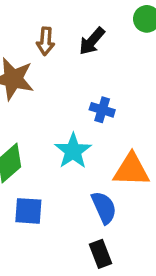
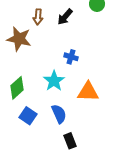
blue semicircle: (104, 208) -> (59, 114), moved
blue square: (28, 211) -> (28, 116), turned 30

